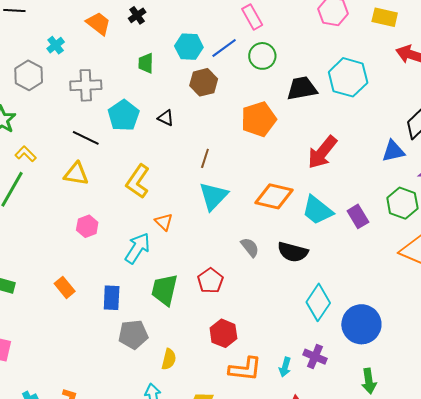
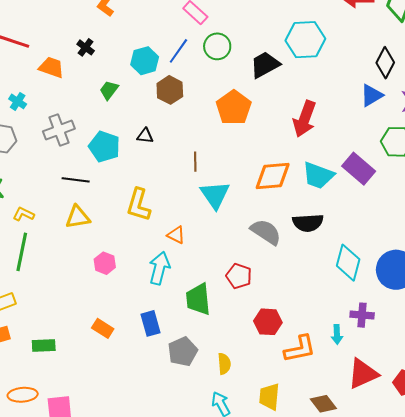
green trapezoid: (146, 63) -> (109, 90), turned 55
purple rectangle: (358, 216) -> (359, 169), size x1.4
gray semicircle: (250, 247) -> (266, 232), size x1.5

